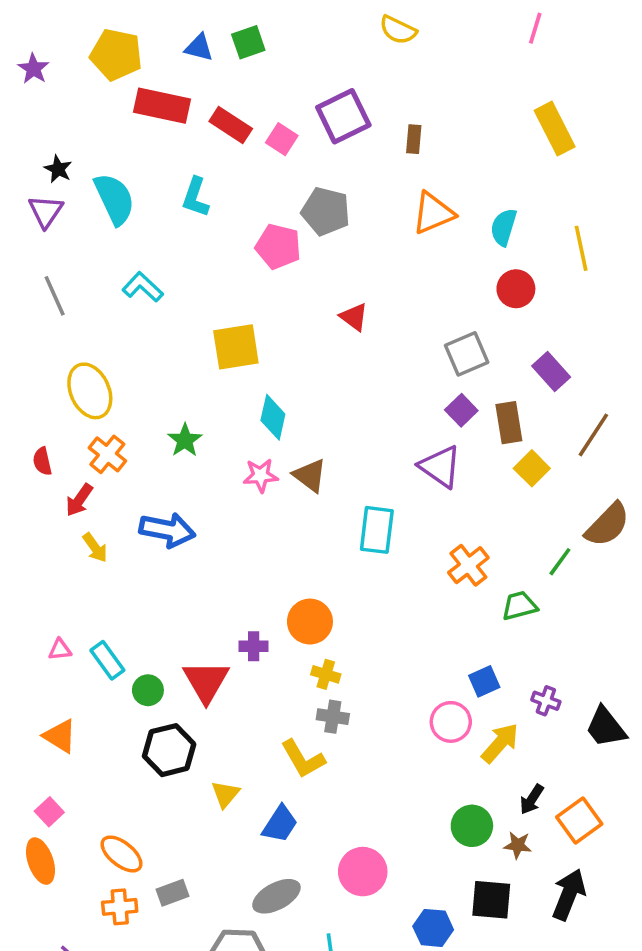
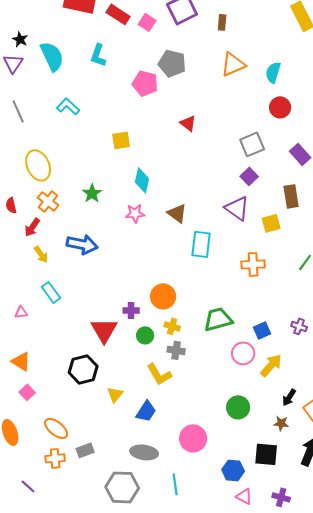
yellow square: (236, 347) -> (121, 140), size x0.7
brown rectangle: (509, 423) -> (291, 196), moved
yellow square: (532, 468) -> (271, 223), moved, turned 30
brown triangle: (310, 475) -> (177, 213), moved
orange cross: (468, 565) -> (253, 264), turned 35
green trapezoid: (519, 606) -> (218, 319), moved, size x1.4
cyan rectangle: (107, 660) -> (51, 292), moved
green circle: (148, 690) -> (145, 335), moved
purple cross: (546, 701) -> (299, 326), moved
pink square: (49, 812) -> (27, 392), moved
green circle: (472, 826) -> (238, 407), moved
gray ellipse: (276, 896) -> (144, 452), turned 36

